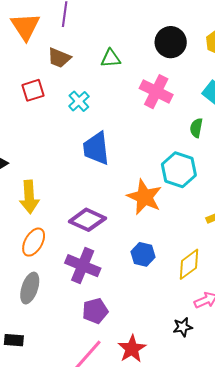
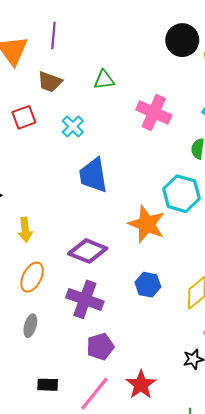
black circle: (171, 42) -> (182, 40), moved
yellow arrow: (29, 197) -> (25, 230), size x0.7
gray ellipse: (30, 288) -> (30, 326), size x0.7
black rectangle: (14, 340) -> (48, 385), moved

